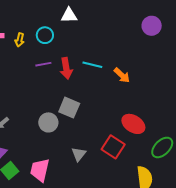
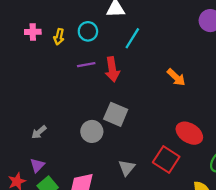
cyan line: (92, 65) -> (132, 38), moved, turned -72

